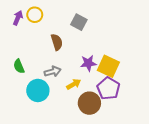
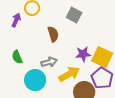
purple arrow: (18, 18) -> (16, 20), moved
yellow arrow: (74, 84) -> (69, 74), size x1.5

